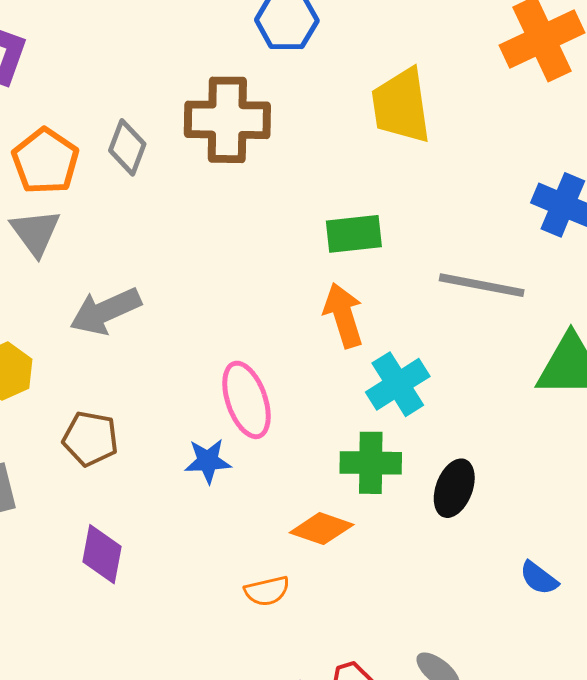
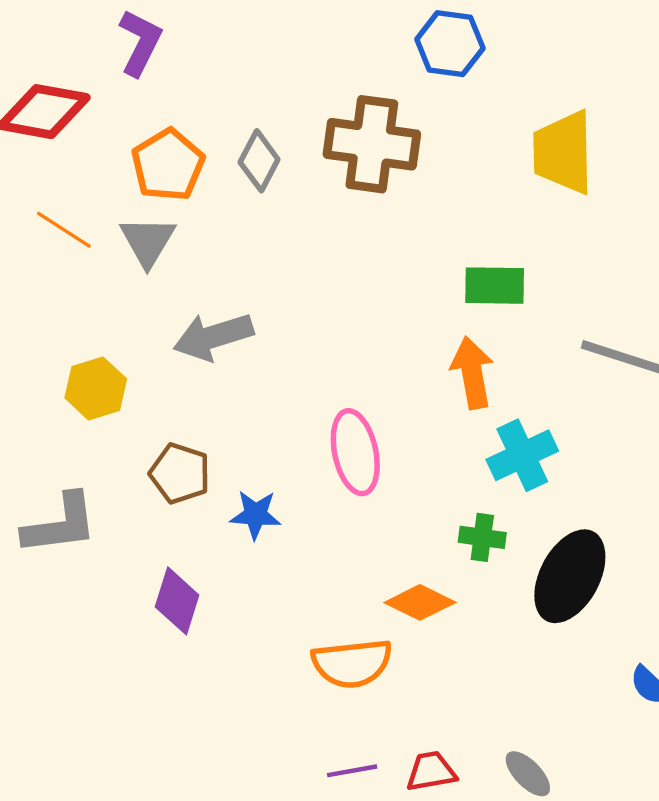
blue star: (208, 461) -> (255, 515), moved
green cross: (371, 463) -> (482, 537), size x0.7
black ellipse: (454, 488) -> (570, 576), size x1.5
orange semicircle: (267, 591) -> (352, 663), size x1.6

